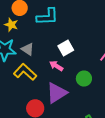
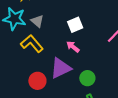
pink arrow: (56, 66) -> (73, 47), moved
green circle: (84, 79) -> (87, 78), moved

